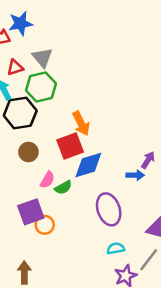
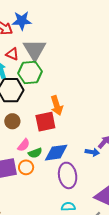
gray triangle: (42, 57) -> (35, 50), size x1.4
red triangle: (15, 67) -> (12, 54), turned 32
blue diamond: (88, 165) -> (56, 153), moved
orange circle: (45, 225) -> (26, 167), moved

